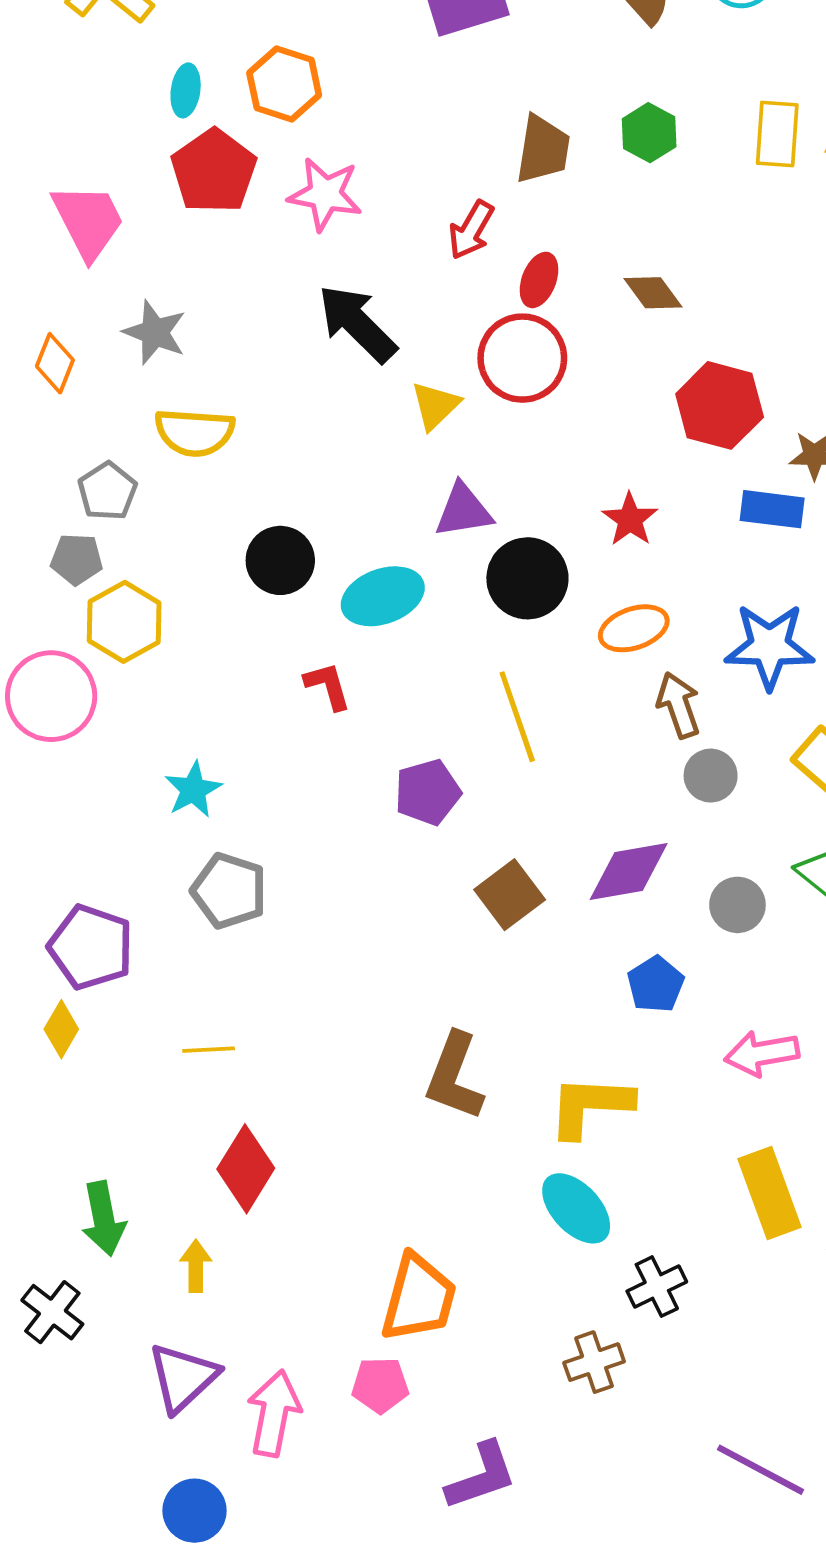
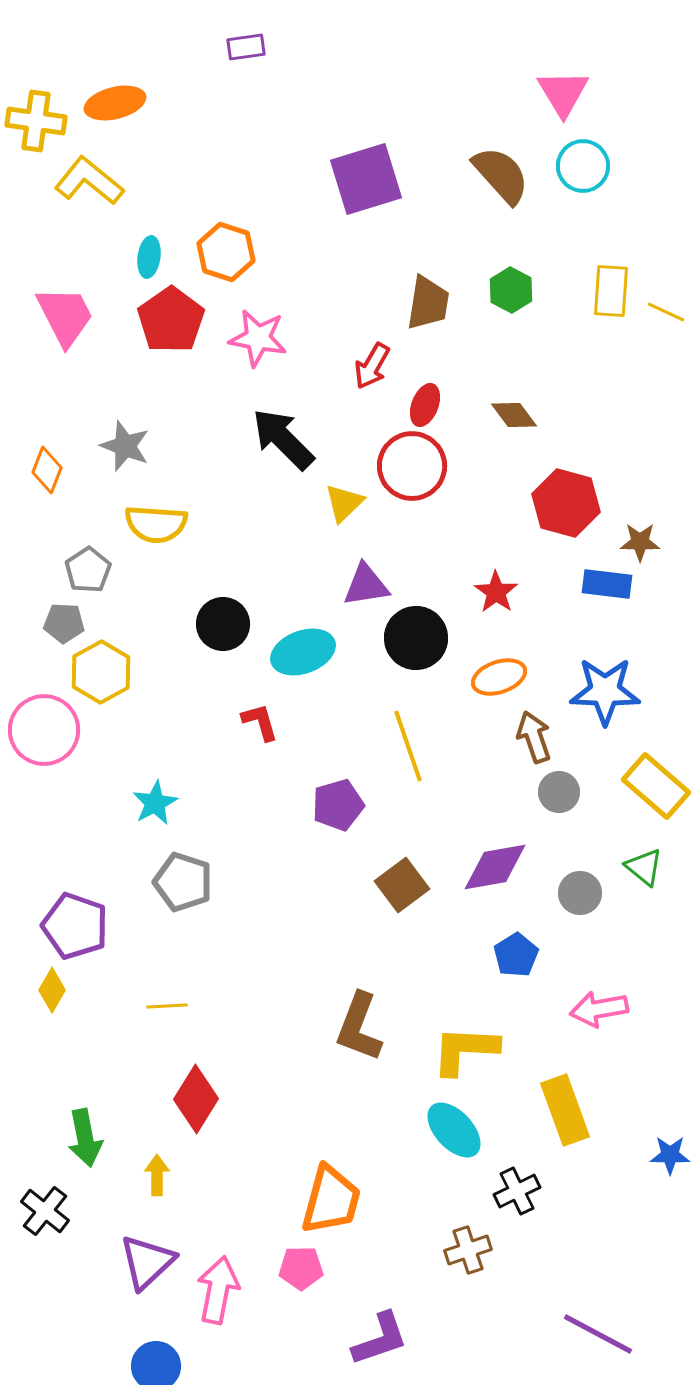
pink trapezoid: (88, 221) -> (65, 316), moved
yellow rectangle: (769, 1193) -> (565, 1110), moved

